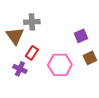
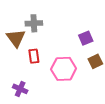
red rectangle: (32, 53) -> (34, 56), turned -40
purple cross: (20, 69) -> (20, 89), moved

